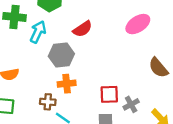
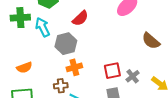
cyan arrow: (38, 32) -> (43, 27), turned -42

